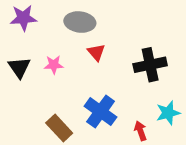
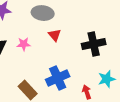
blue cross: (101, 112) -> (58, 78), turned 30

